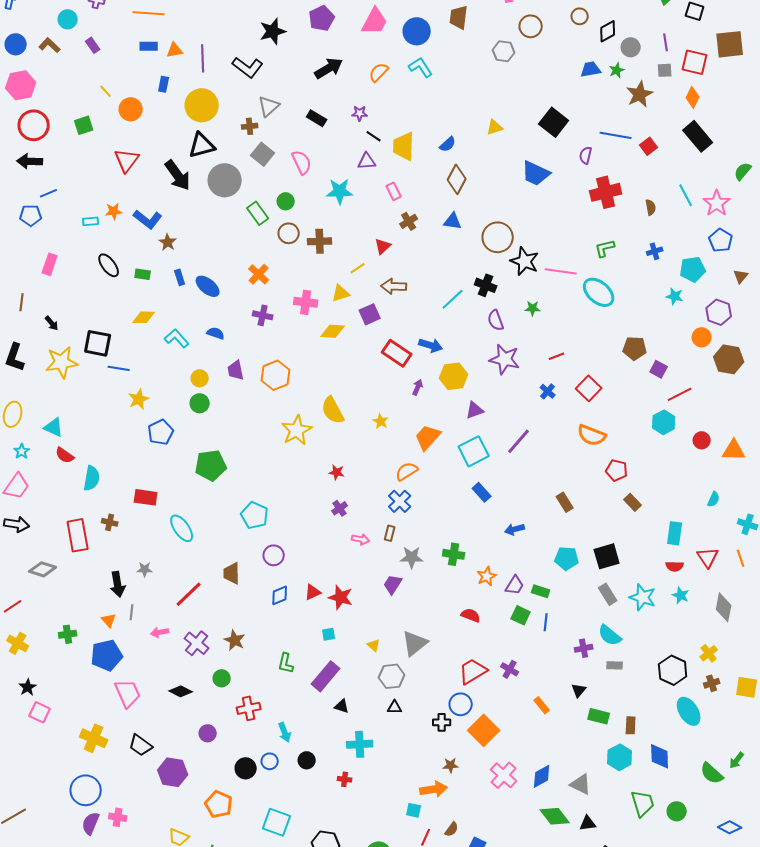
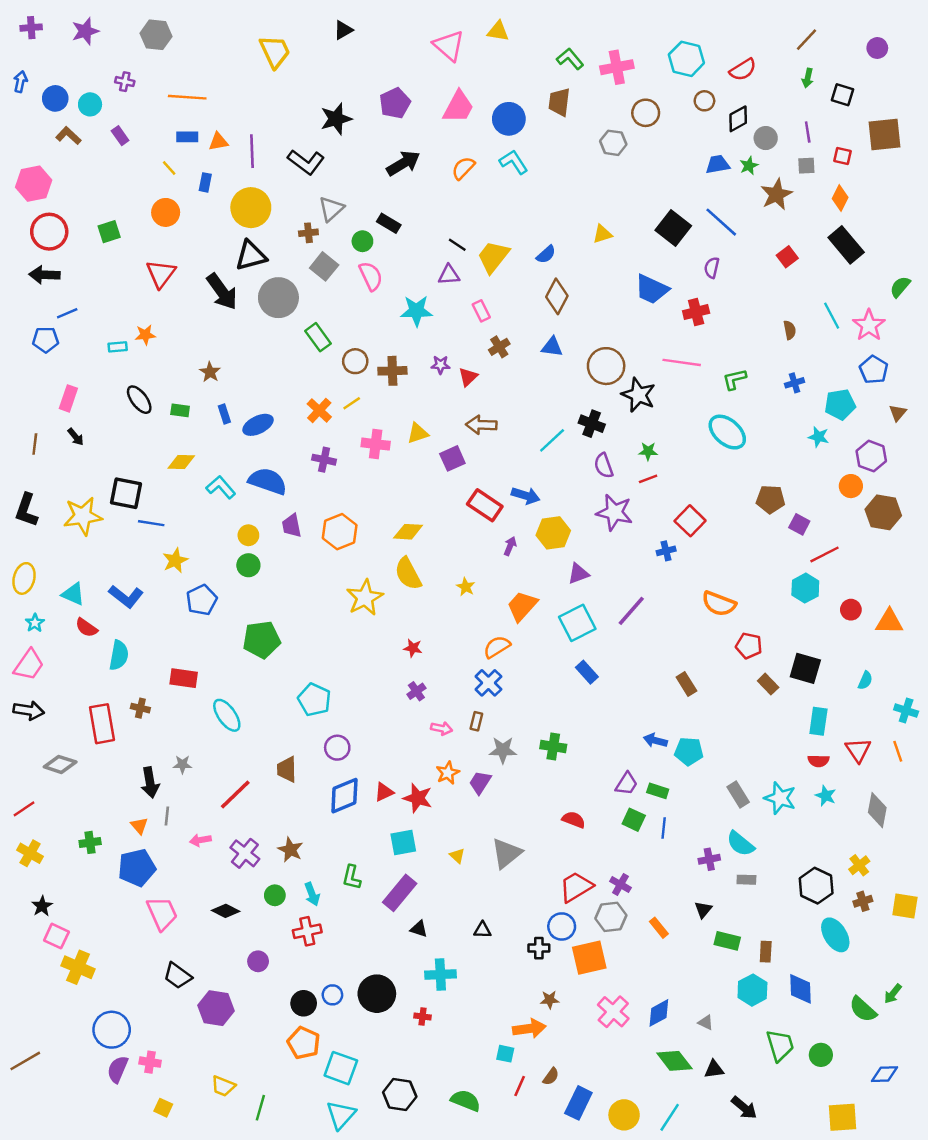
blue circle: (16, 44) -> (55, 98), moved
red square: (695, 62) -> (842, 156), size x0.6
yellow line: (106, 91) -> (169, 168), moved
purple star: (360, 113) -> (440, 365), moved
blue line: (616, 135) -> (721, 222), moved, turned 32
yellow trapezoid: (404, 146) -> (493, 257), turned 36
red cross: (606, 192) -> (696, 312), moved, size x0.7
green circle: (286, 201) -> (362, 241), moved
blue L-shape: (148, 219) -> (126, 596), moved
yellow line: (358, 268) -> (352, 403), moved
pink line: (561, 271) -> (682, 362), moved
blue ellipse: (208, 286) -> (258, 425), turned -65
black arrow: (52, 323) -> (76, 437), moved
yellow diamond: (333, 331) -> (408, 532), moved
blue semicircle: (216, 333) -> (268, 481), size x1.8
red line: (557, 356) -> (648, 479), moved
red square: (589, 388) -> (690, 521), moved
blue cross: (548, 391) -> (666, 551), turned 35
blue arrow: (515, 529) -> (655, 740), moved, turned 30
black square: (607, 556) -> (805, 668), moved, turned 32
orange star: (487, 576) -> (448, 773), moved
blue diamond: (280, 595) -> (344, 796), size x1.5
cyan square: (329, 634) -> (403, 842), size x1.6
gray hexagon: (392, 676) -> (611, 917), moved
orange square: (484, 730) -> (589, 958), turned 32
cyan arrow: (285, 732) -> (312, 894), moved
yellow cross: (94, 738) -> (78, 967), moved
black circle: (307, 760) -> (377, 994), size x1.8
gray triangle: (581, 784) -> (706, 1022), size x0.6
orange pentagon: (219, 804) -> (304, 1043), moved
blue diamond: (730, 827) -> (884, 1074), turned -30

